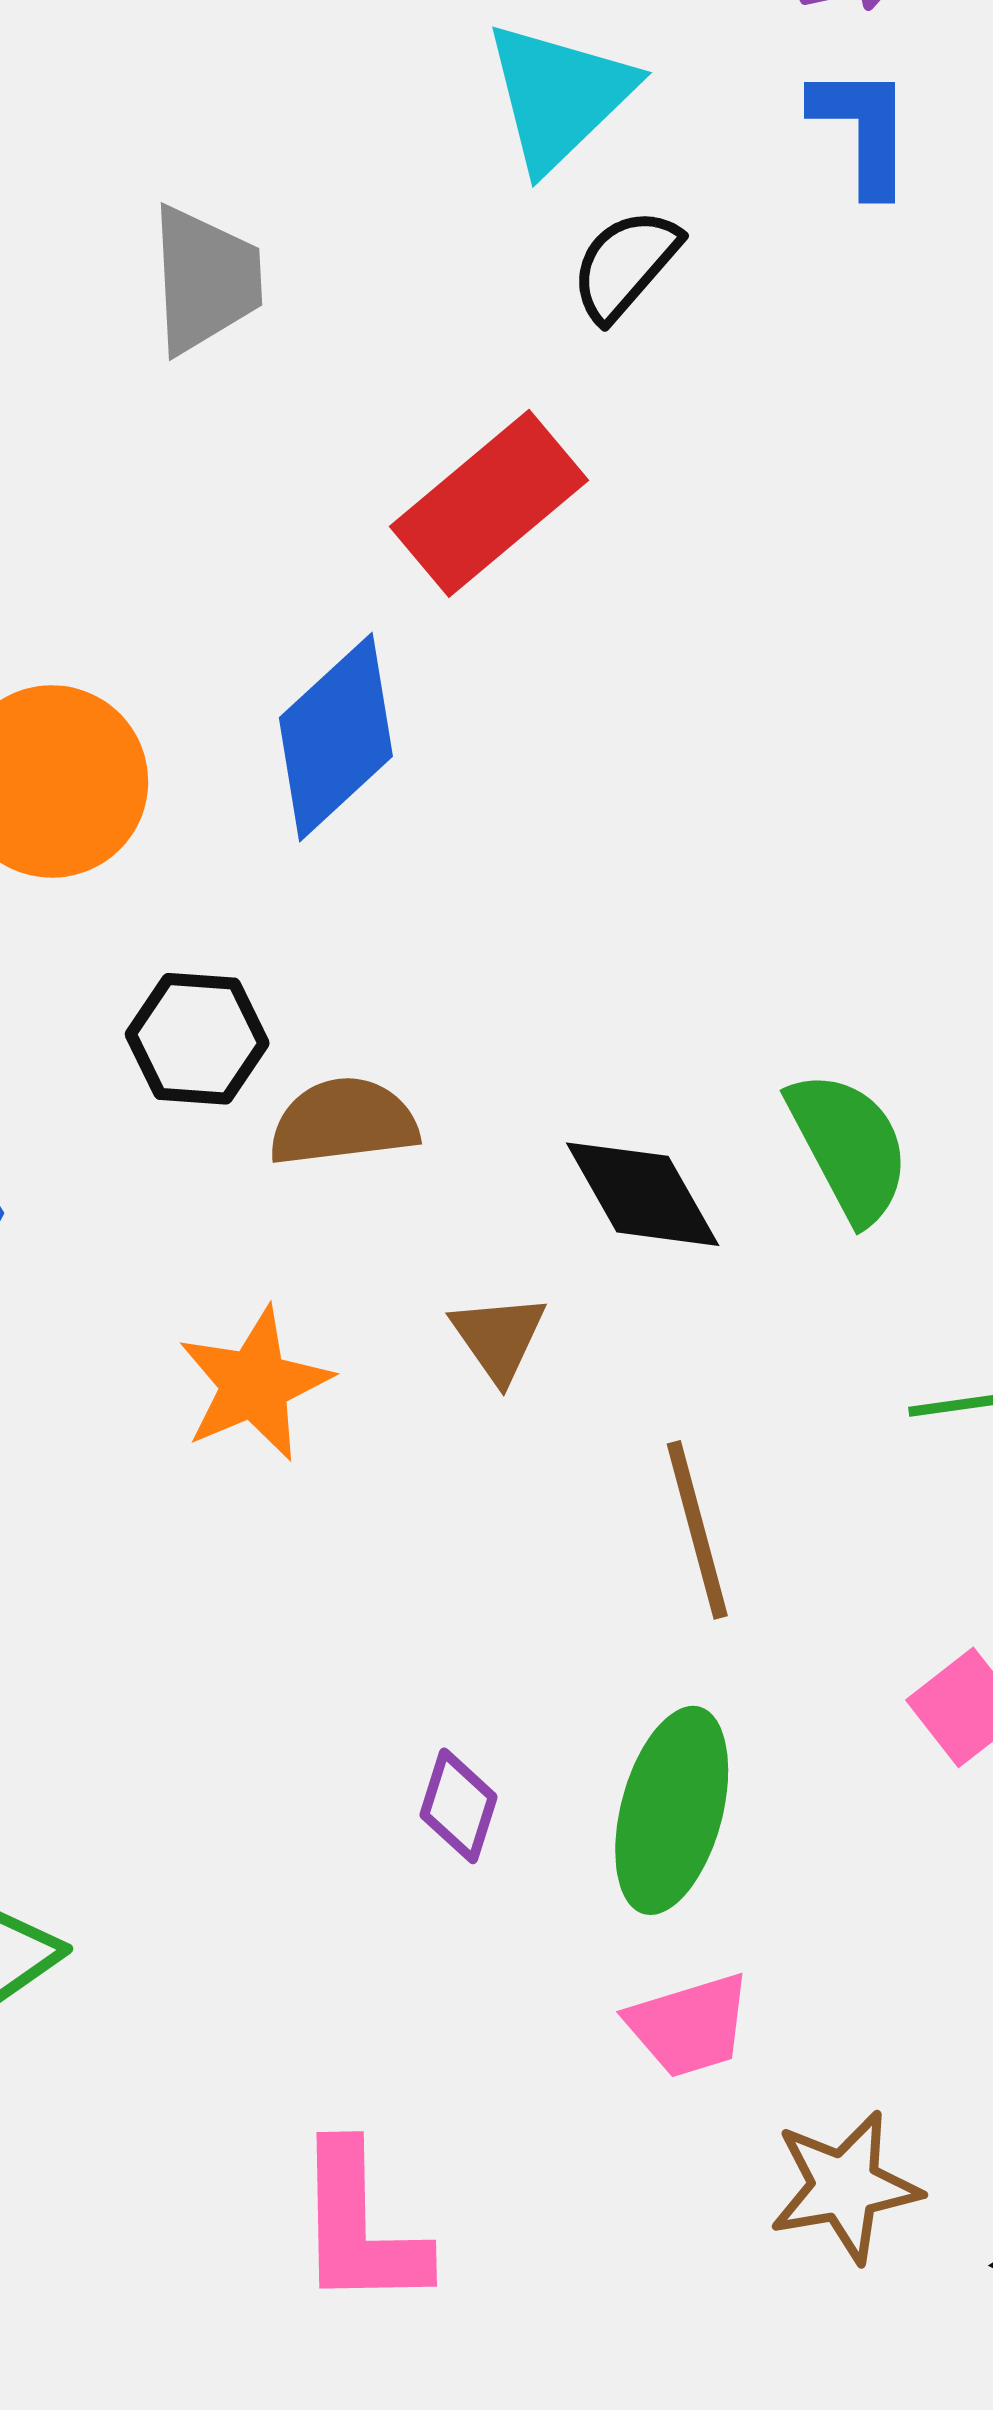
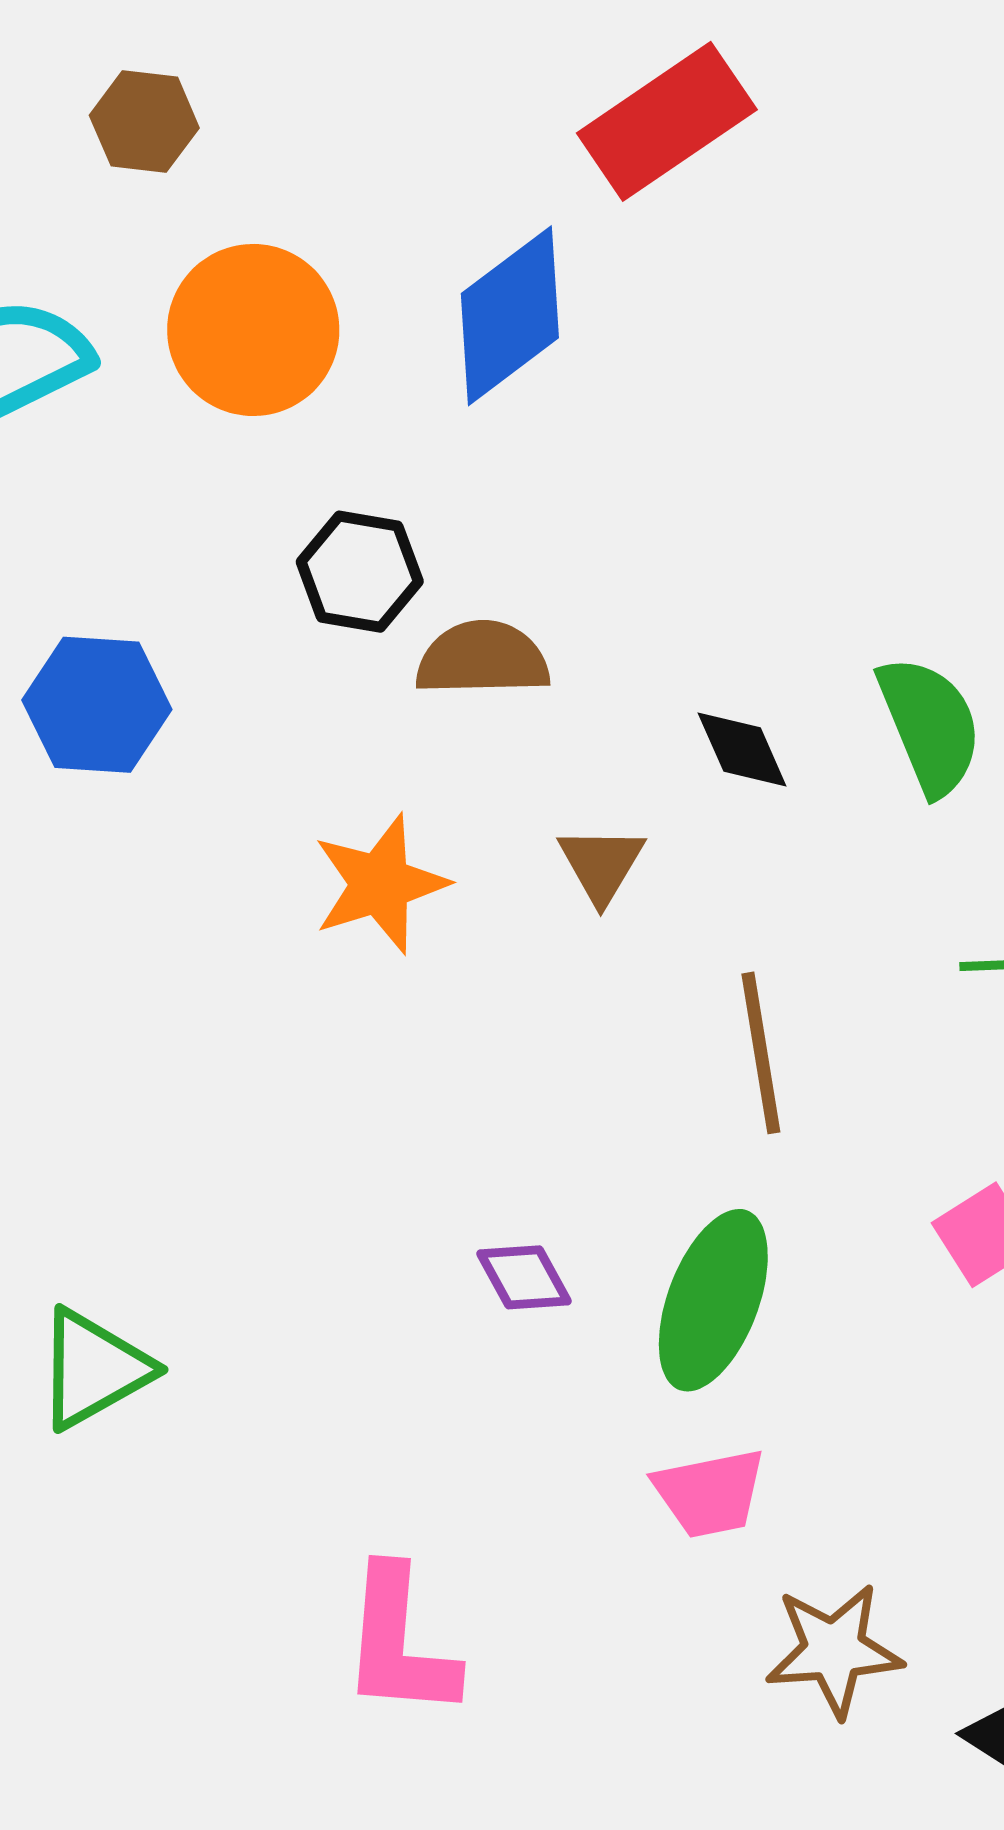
black diamond: (643, 1194) -> (742, 750), size x0.7
purple diamond: (459, 1806) -> (524, 1277), turned -52

